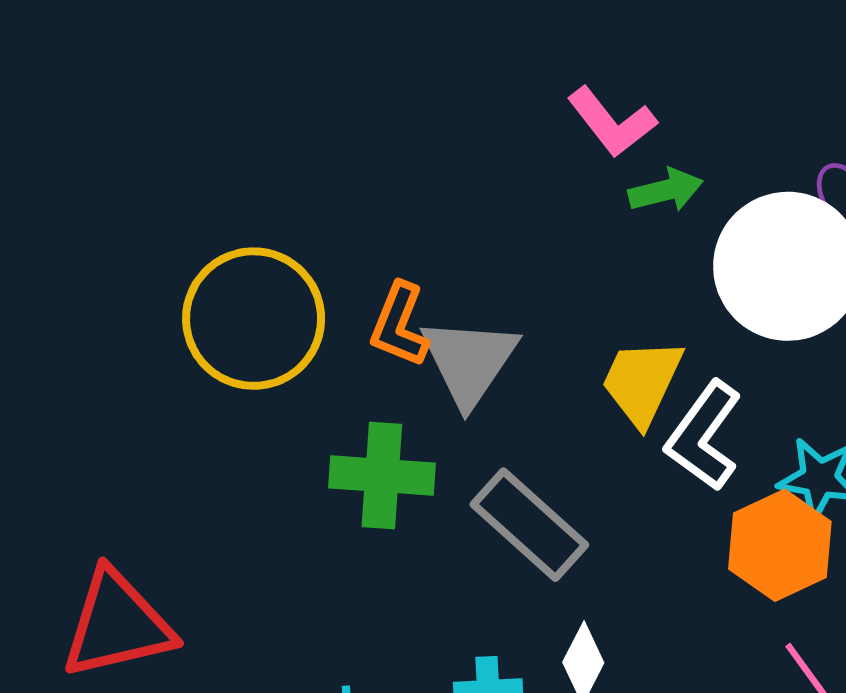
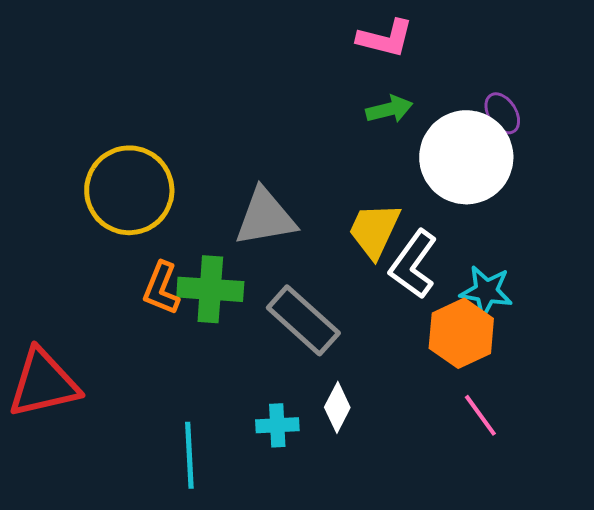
pink L-shape: (612, 122) -> (385, 38), moved, turned -38
orange L-shape: (399, 325) -> (161, 288), moved
gray triangle: (469, 361) -> (265, 217), turned 46

